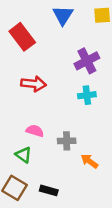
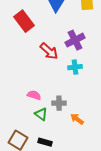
red arrow: (34, 84) -> (49, 51), moved, turned 36
green triangle: (23, 155) -> (41, 114), moved

